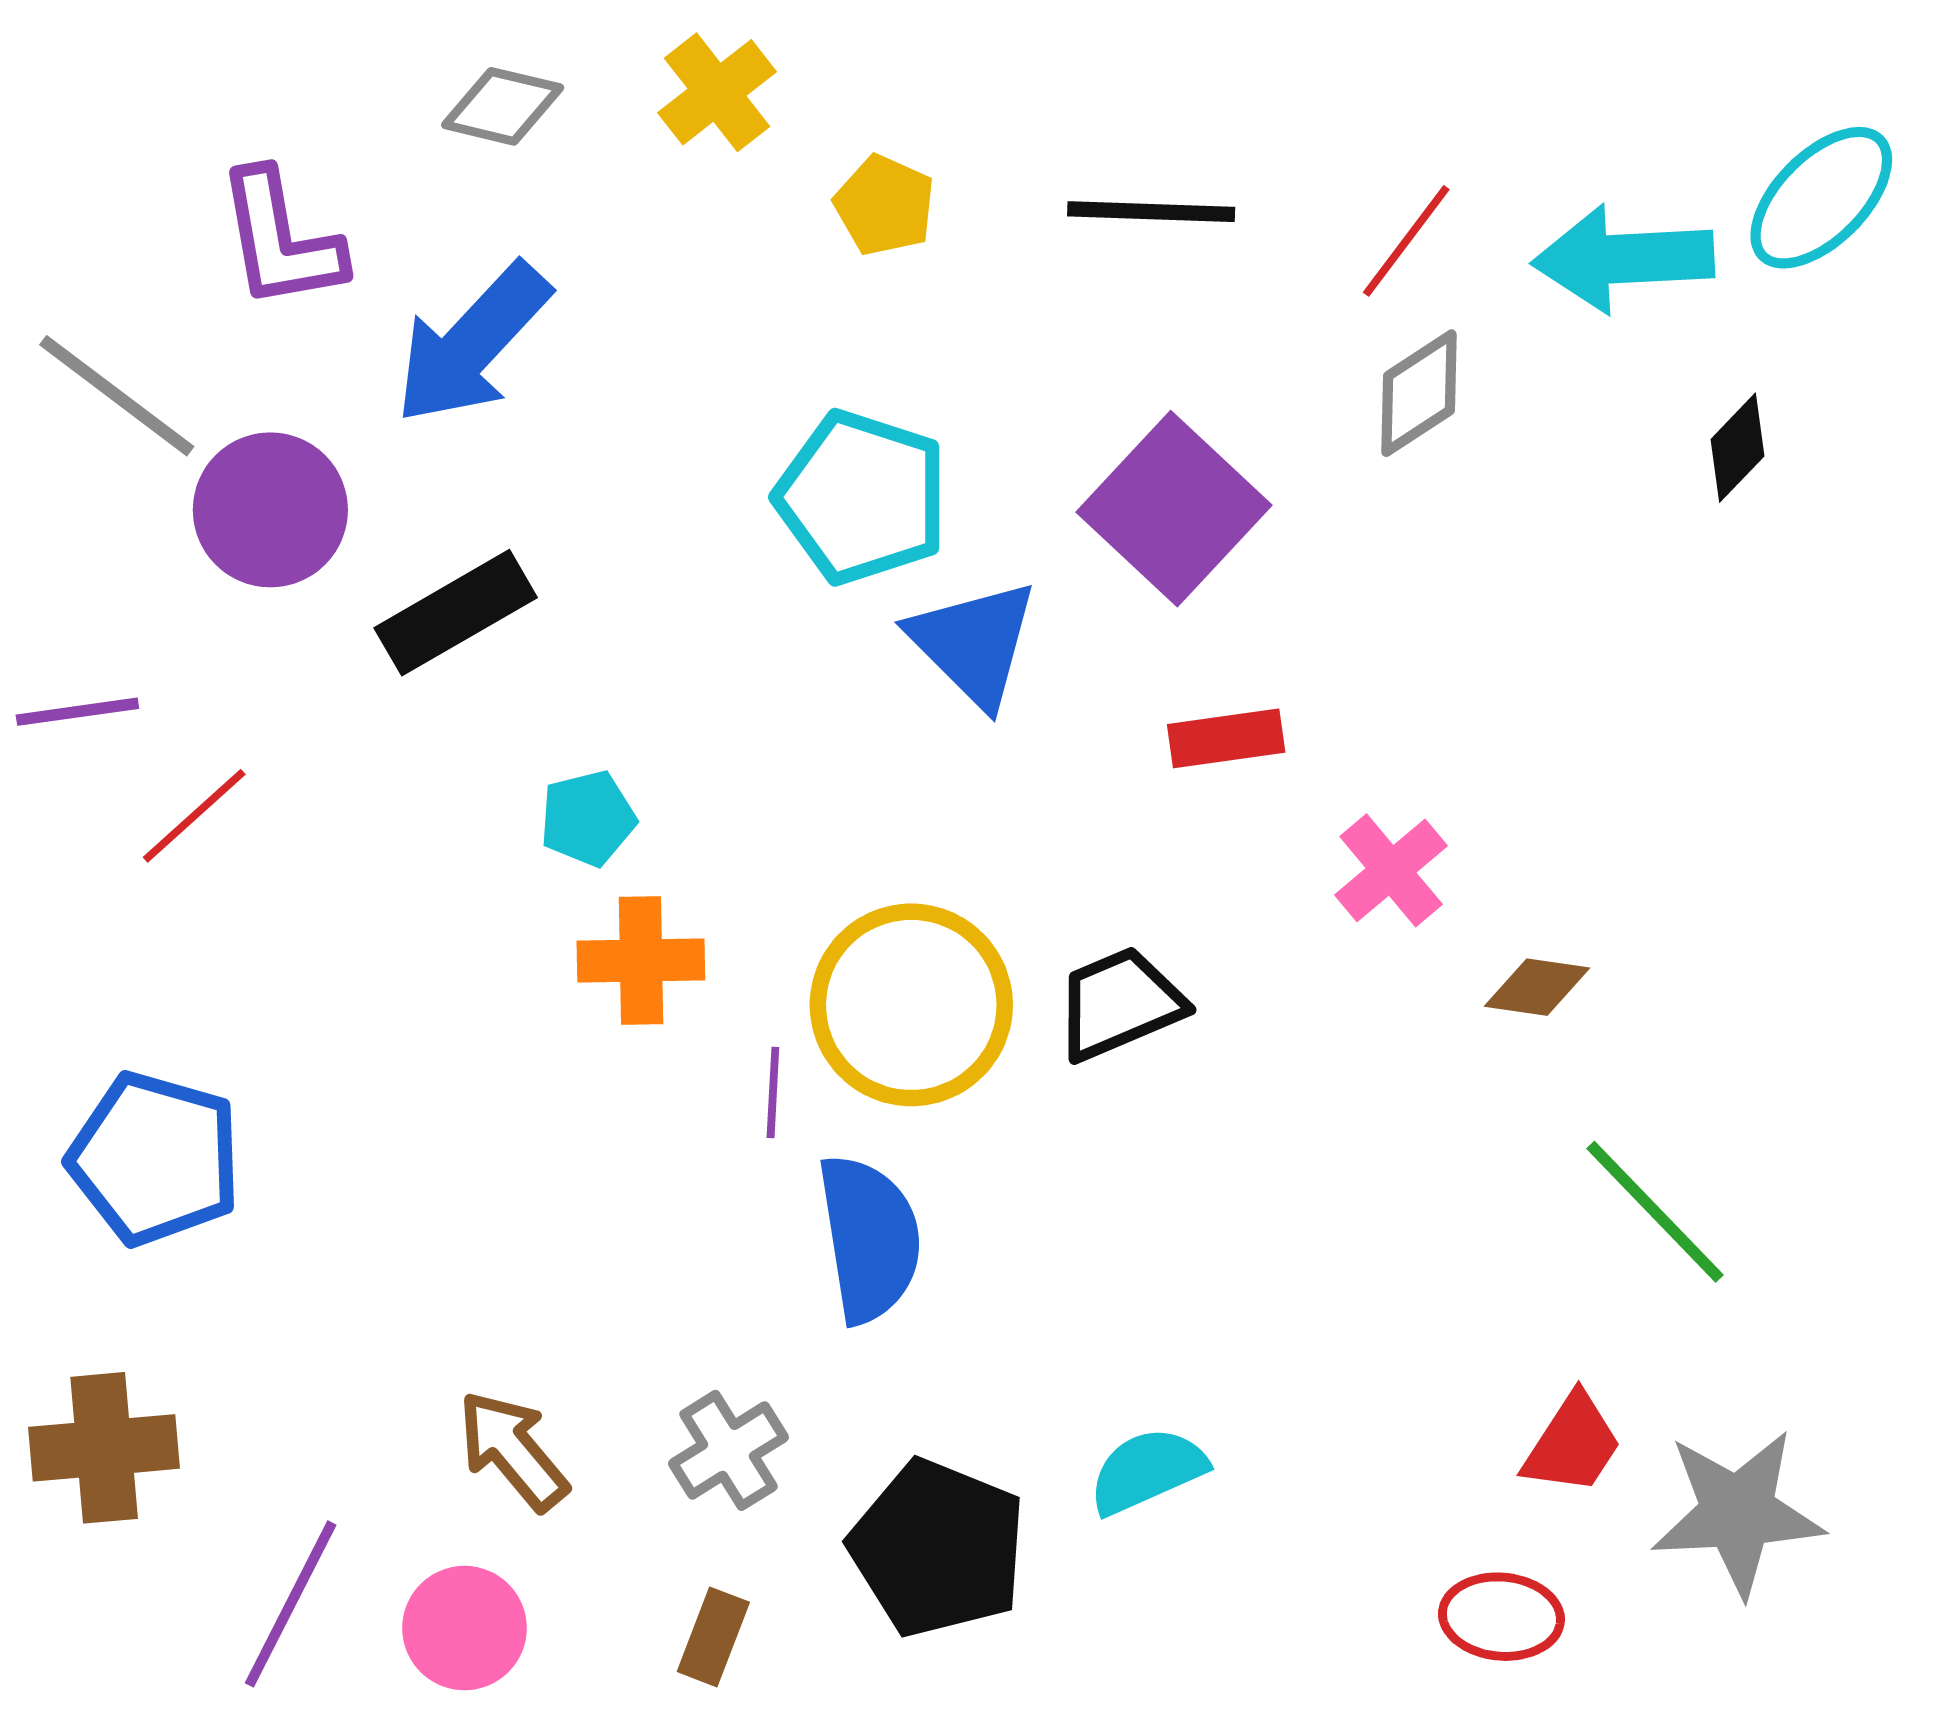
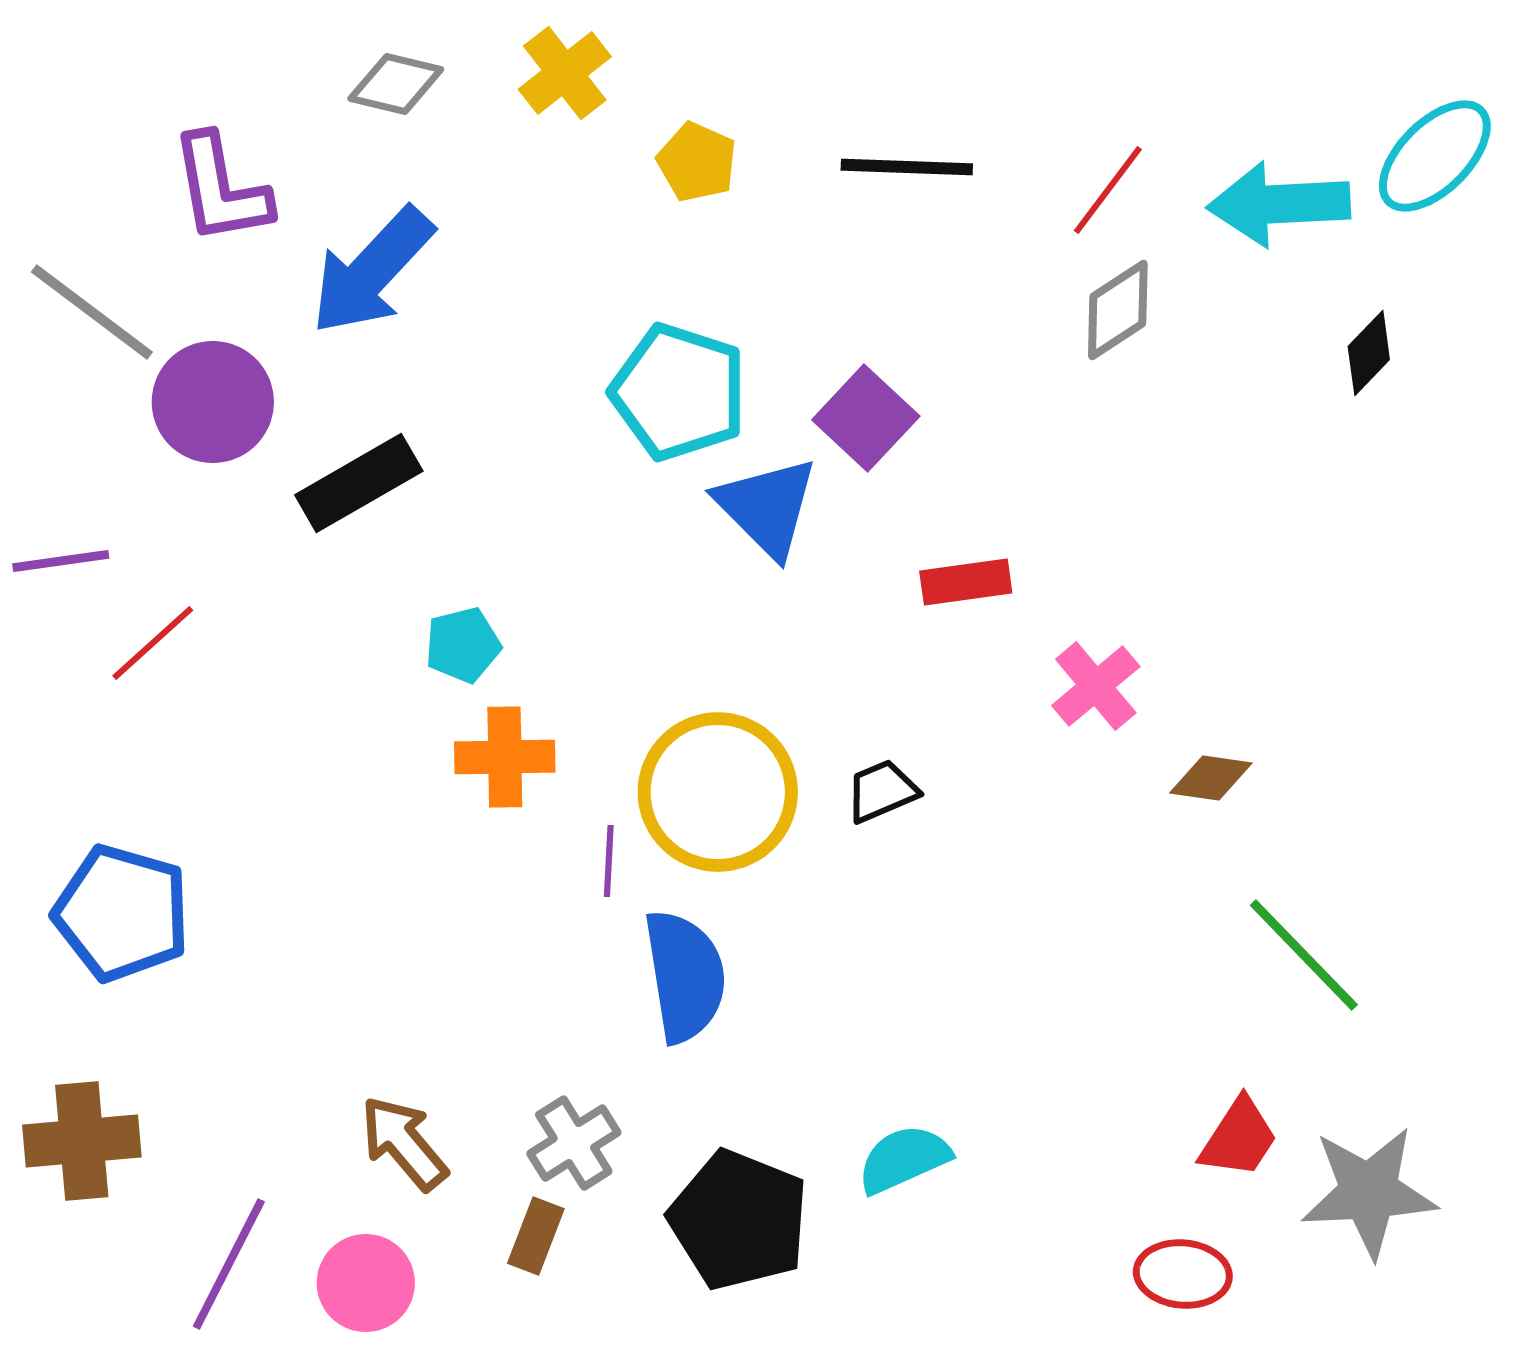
purple square: (1174, 509) -> (866, 418), moved, size x0.7
black trapezoid: (1119, 1004) -> (882, 791), size x0.7
brown rectangle: (713, 1637) -> (536, 1236), moved

